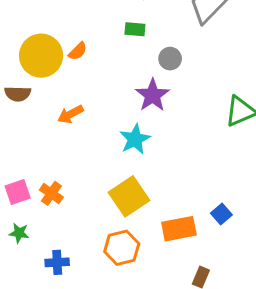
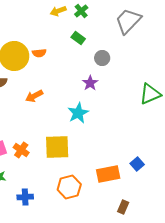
green rectangle: (135, 29) -> (78, 38), turned 32
orange semicircle: (78, 51) -> (39, 53), turned 40
purple star: (153, 95) -> (90, 83), size x0.7
yellow square: (129, 196) -> (57, 147), moved, turned 32

